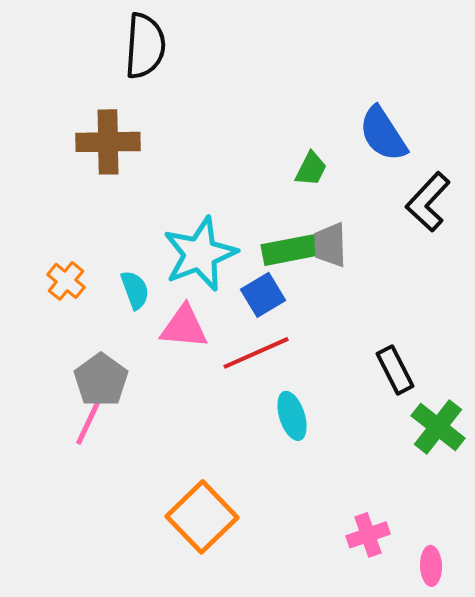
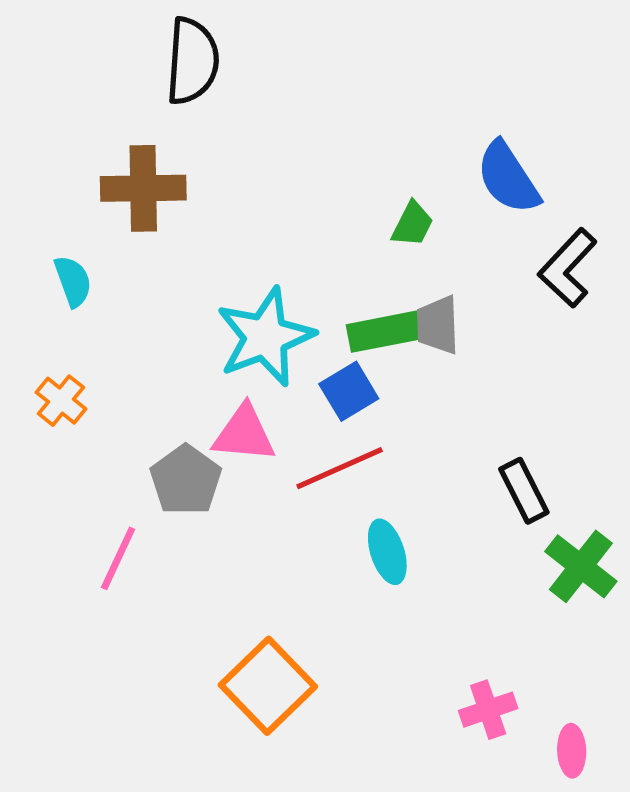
orange cross: (66, 281) -> (61, 401), moved
cyan semicircle: (135, 290) -> (73, 281), moved
gray pentagon: (101, 380) -> (186, 480), moved

